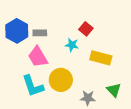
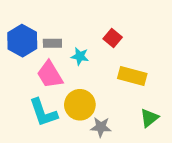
cyan star: (72, 45) -> (80, 56), moved
green triangle: (114, 90) -> (149, 118), turned 35
gray star: (88, 98) -> (101, 127), moved

